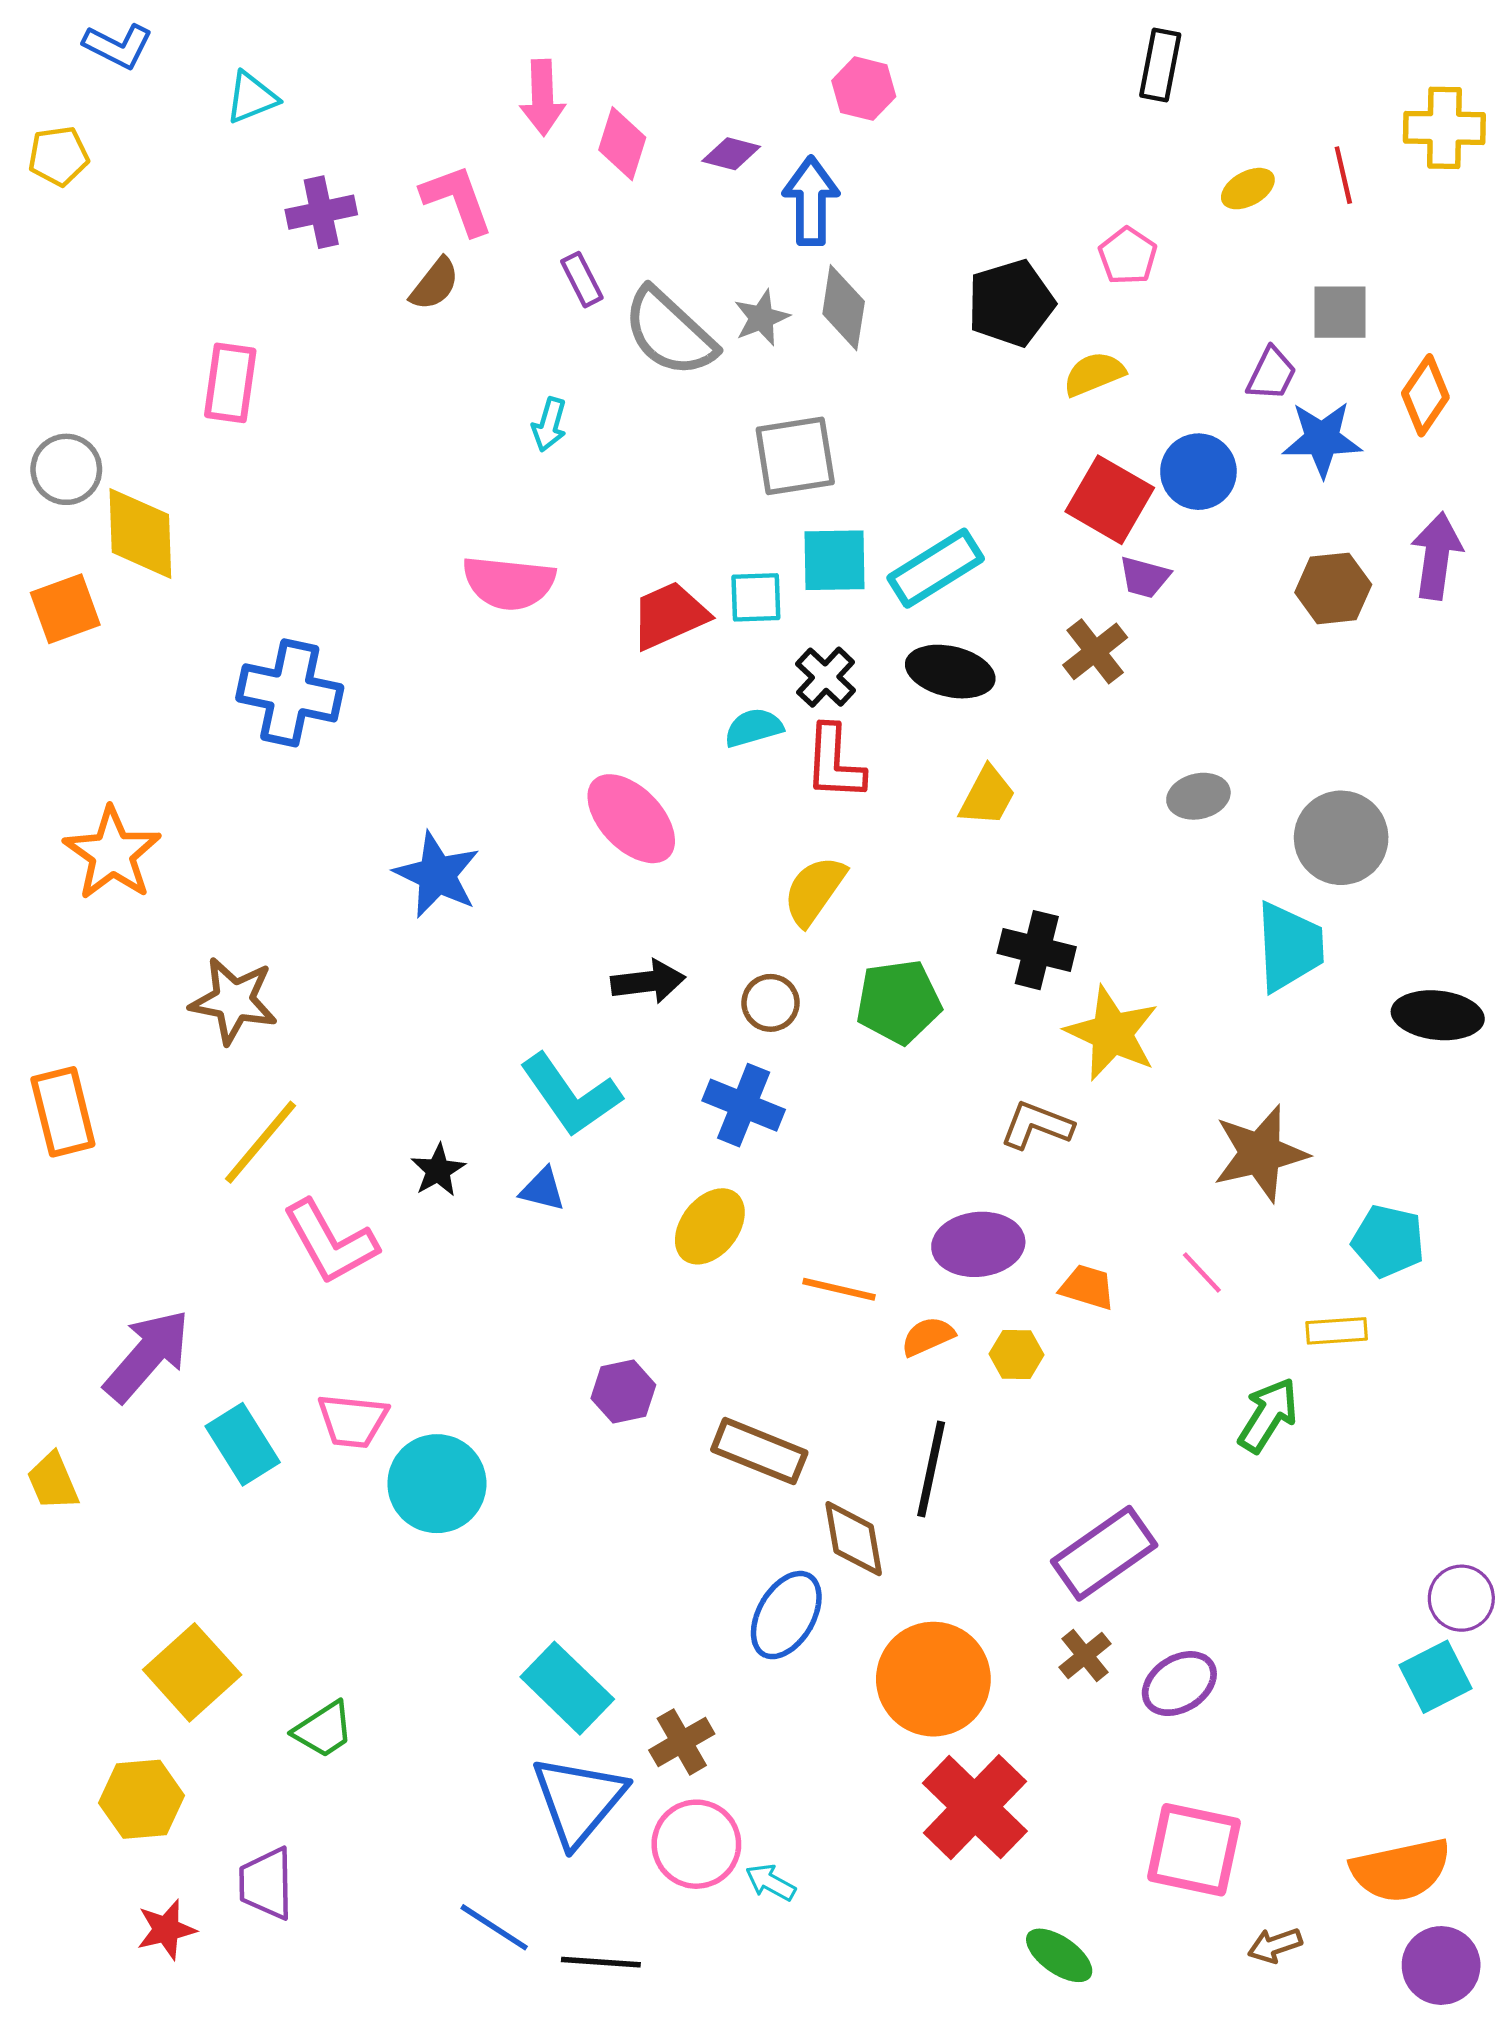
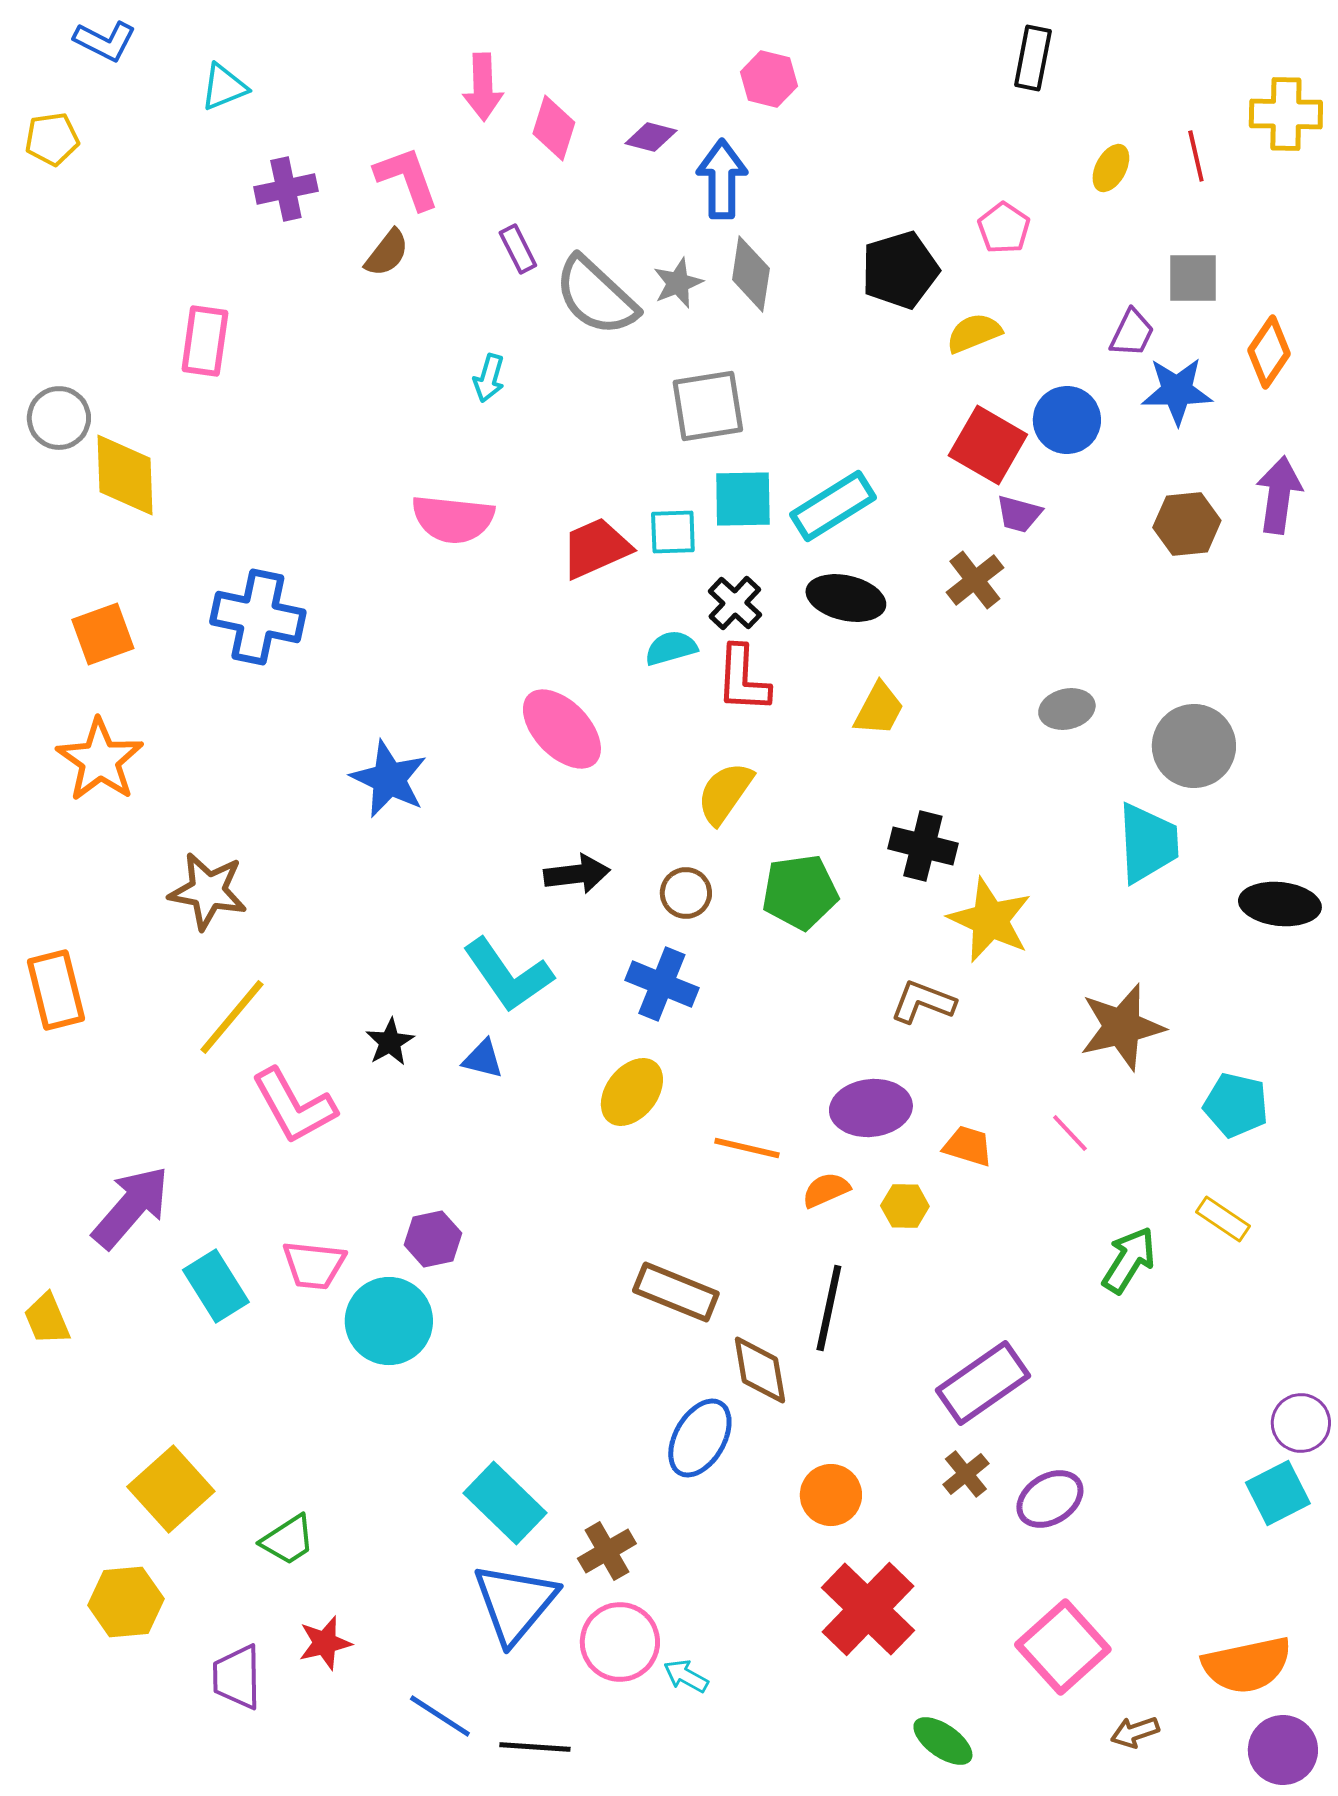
yellow ellipse: (1248, 189) -> (1111, 168), turned -33
orange square: (65, 609) -> (103, 634), moved
yellow rectangle: (1337, 1331) -> (1223, 1219), moved, turned 38
purple hexagon: (623, 1392) -> (433, 1239), moved
orange circle: (933, 1679) -> (831, 1495), size x0.6
pink square: (1194, 1850) -> (1063, 1647), turned 36
red star: (166, 1930) -> (325, 1643), moved

